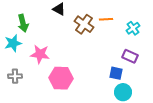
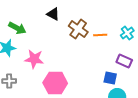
orange line: (106, 19) -> (100, 35), moved
green arrow: (23, 23) -> (17, 28), turned -48

